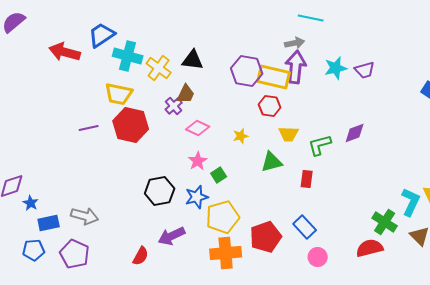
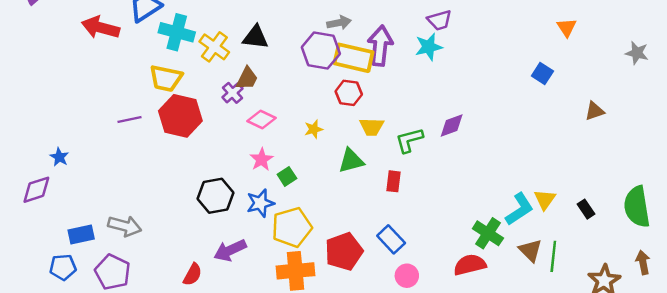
gray arrow: (295, 43) -> (339, 23), moved
purple trapezoid: (365, 70) -> (440, 20), moved
cyan L-shape: (411, 202) -> (519, 209), turned 32
blue star: (31, 203) -> (59, 157), moved

